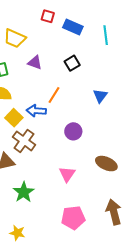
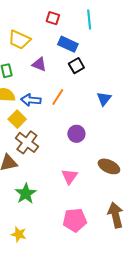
blue rectangle: (73, 27) -> (68, 44), moved
cyan line: (106, 35) -> (89, 20), moved
blue arrow: (36, 111) -> (31, 100), moved

